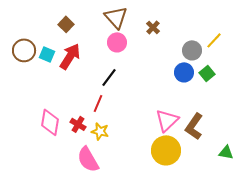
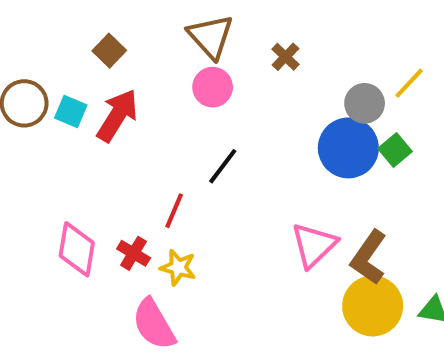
blue circle: (184, 72) -> (348, 148), size x1.5
black line: (109, 77) -> (223, 166), moved
yellow circle: (166, 150) -> (373, 306), moved

